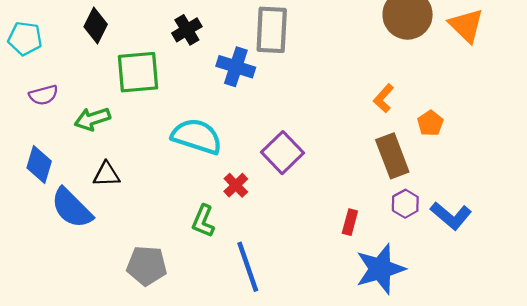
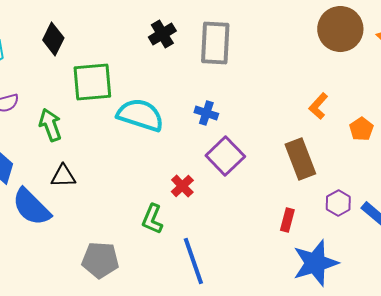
black cross: (187, 30) -> (162, 34), moved
blue cross: (236, 67) -> (206, 113), moved, size x0.7
green arrow: (92, 119) -> (50, 125), turned 88
cyan semicircle: (197, 136) -> (140, 115), moved
brown rectangle: (392, 156) -> (300, 159), moved

